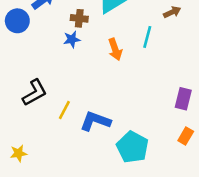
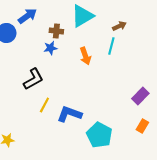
brown arrow: (172, 12) -> (119, 26), moved
black L-shape: (35, 93) -> (33, 79), moved
purple rectangle: (183, 99) -> (140, 96), turned 30

